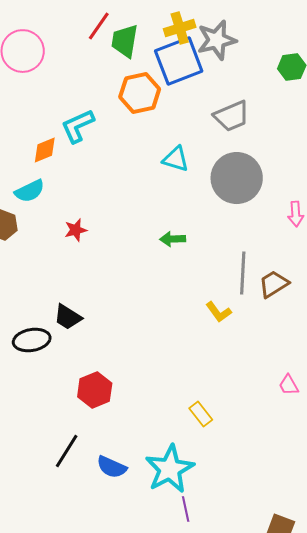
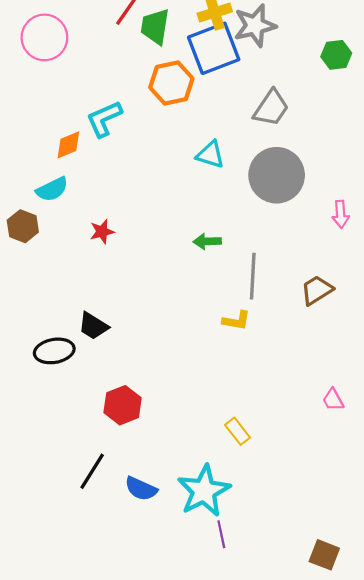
gray trapezoid: (232, 116) -> (271, 108), turned -33
gray line: (243, 273) -> (253, 276), moved
yellow L-shape: (219, 312) -> (236, 321), moved, turned -44

